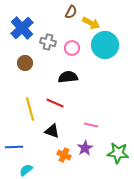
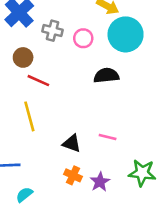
black semicircle: (68, 77) -> (106, 75), moved
red line: (55, 103) -> (38, 81), moved
black triangle: (52, 131) -> (72, 143), moved
purple star: (85, 148) -> (100, 182), moved

